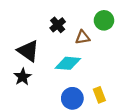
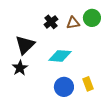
brown triangle: (83, 37) -> (73, 23), moved
black triangle: (28, 51) -> (25, 45), turned 40

